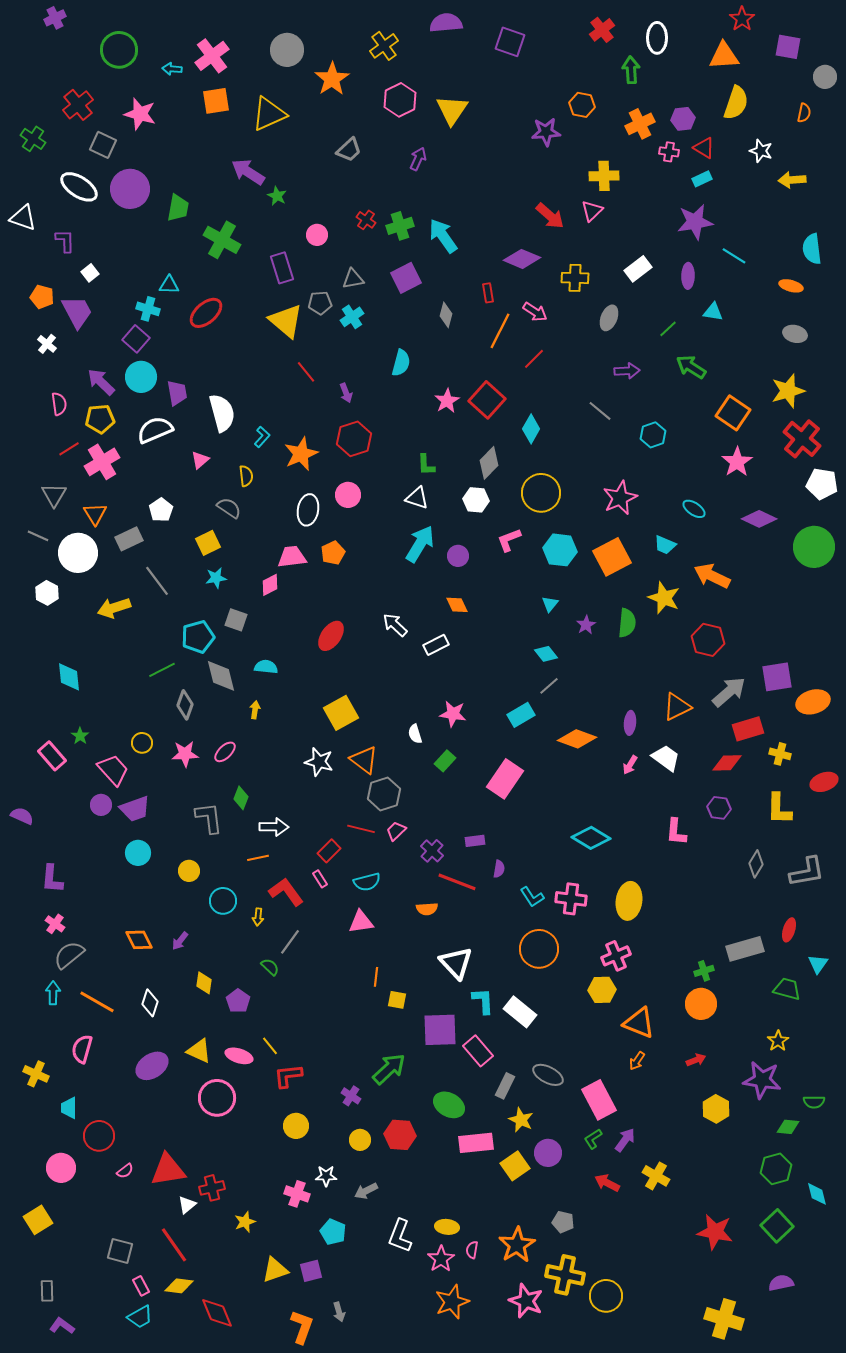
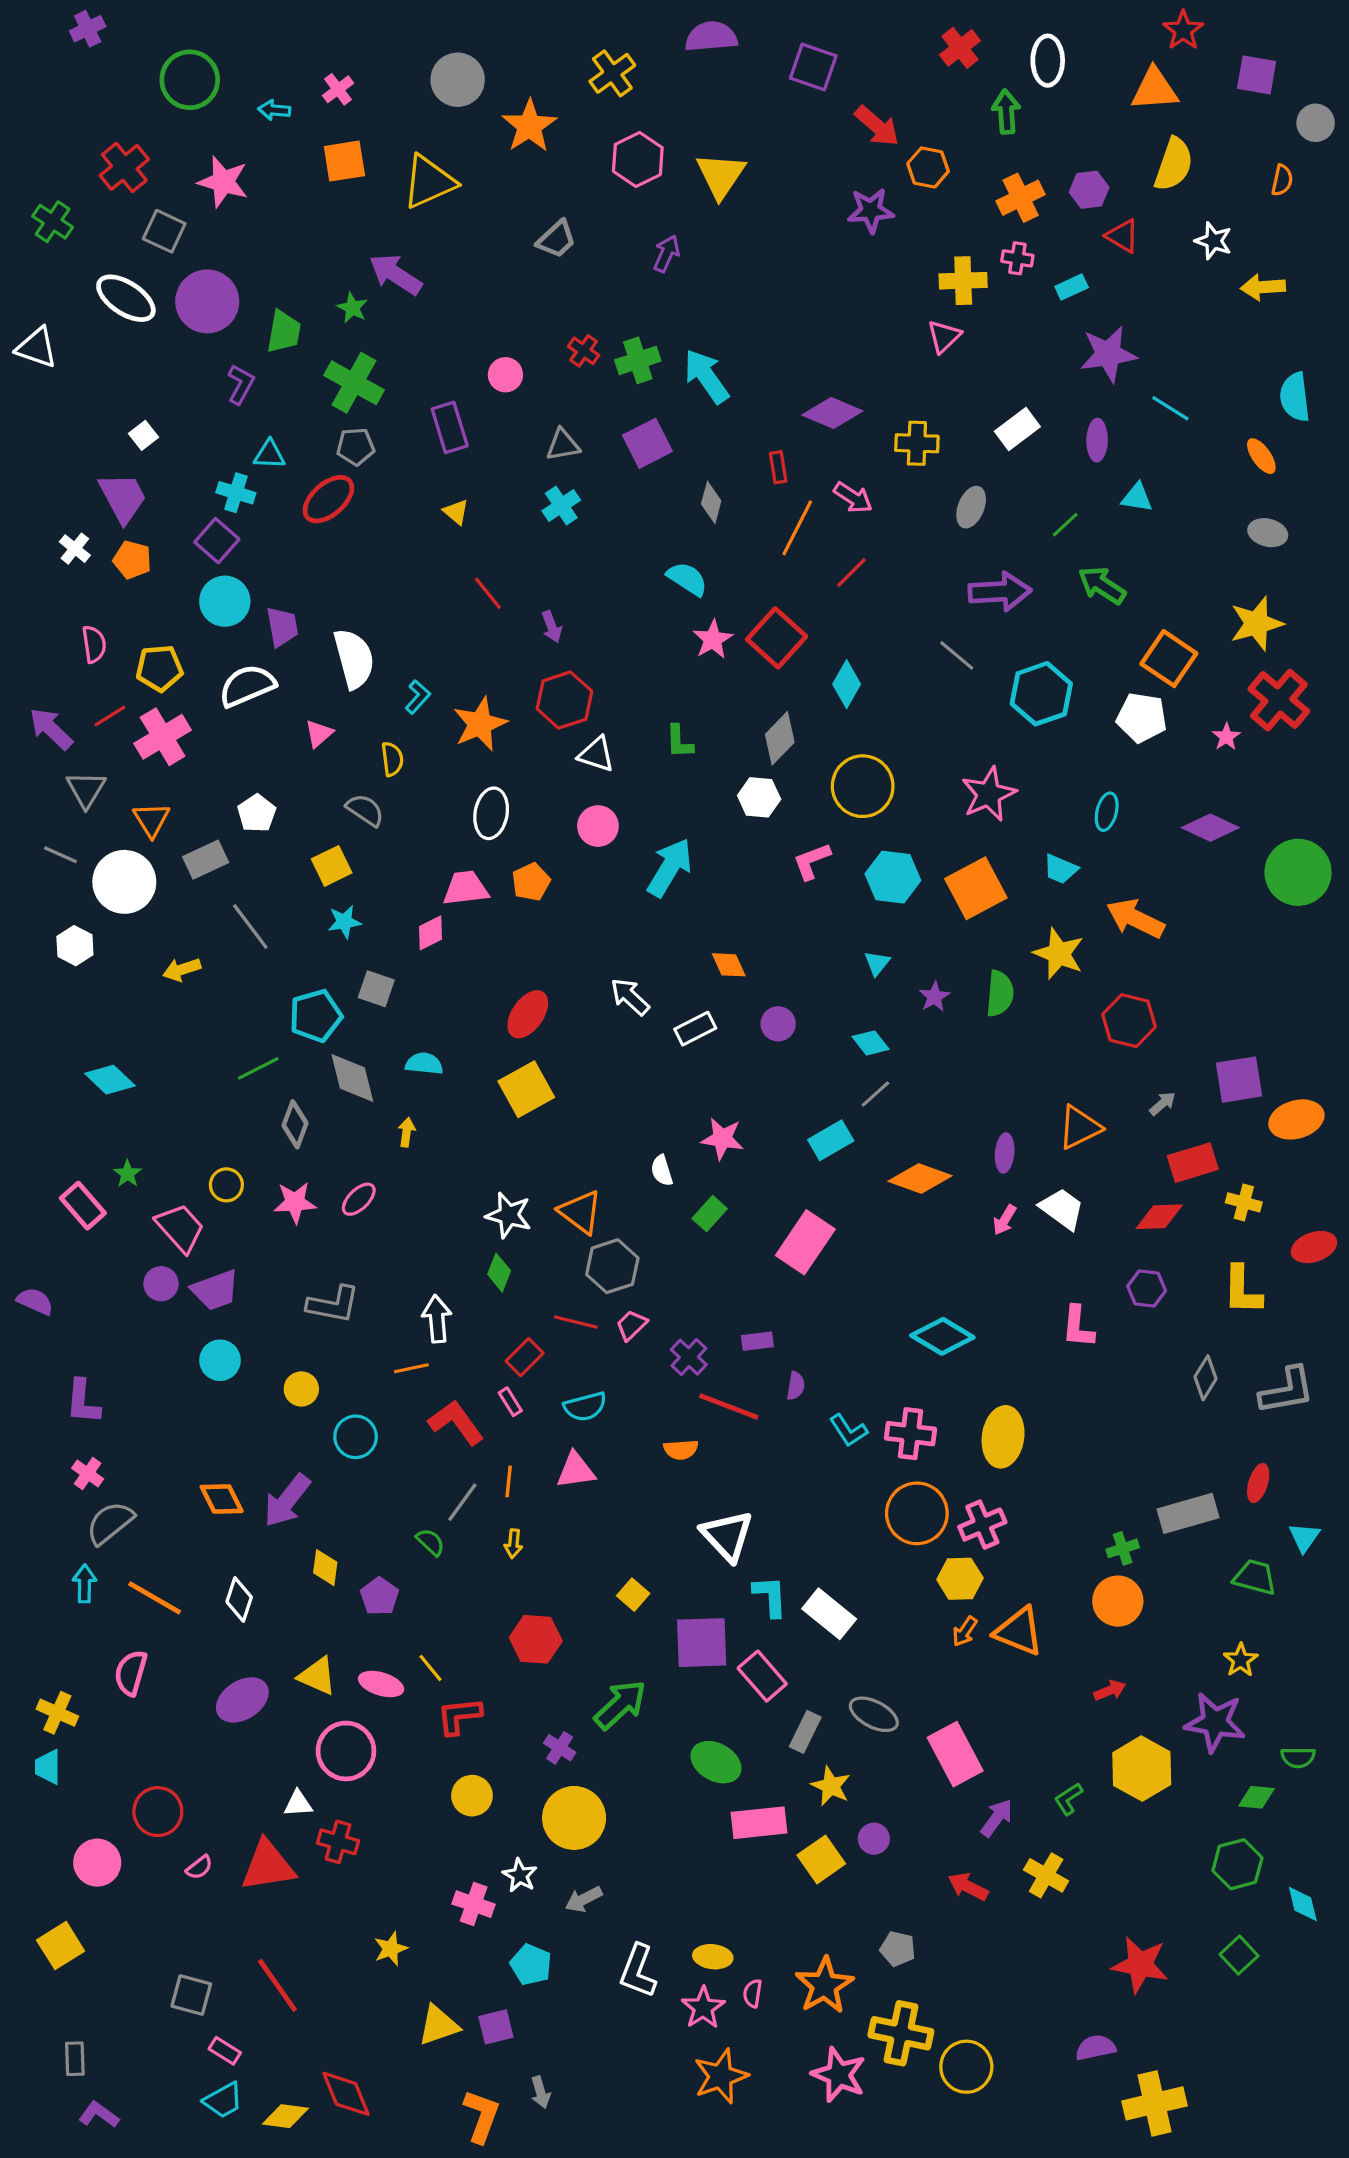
pink cross: (212, 56) -> (338, 89), size x0.6
pink cross: (669, 152) -> (1017, 258), moved
cyan rectangle: (702, 179) -> (1072, 287), moved
green star: (277, 196) -> (352, 308), moved
red arrow: (550, 216) -> (877, 126), moved
purple L-shape: (65, 241) -> (241, 384), moved, turned 30
orange ellipse: (791, 286) -> (1261, 456), turned 40
orange pentagon: (42, 297) -> (132, 560), moved
gray pentagon: (320, 303) -> (356, 447), moved
yellow triangle: (286, 321) -> (456, 512), size x0.5
cyan semicircle: (401, 363) -> (687, 579), moved, turned -72
purple arrow: (627, 371) -> (1000, 592), size x1.5
purple arrow: (101, 382) -> (51, 729), moved
cyan hexagon: (653, 435) -> (1041, 694), size x1.5
pink star: (737, 462) -> (1226, 737), moved, size x0.6
white pentagon: (822, 484) -> (1142, 718), moved
pink circle: (348, 495) -> (598, 826), moved
white triangle: (417, 498) -> (596, 754), moved
cyan ellipse: (694, 509) -> (1107, 812), turned 70
purple circle: (458, 556) -> (778, 1024), moved
yellow arrow: (114, 608) -> (182, 970), size x0.7
cyan diamond: (69, 677) -> (110, 1080), turned -40
gray arrow: (729, 692) -> (1162, 1104), size x0.5
yellow square: (341, 713) -> (526, 1089), moved
green diamond: (241, 798) -> (499, 1273), moved
gray L-shape: (209, 818) -> (333, 1304), turned 108
white arrow: (274, 827) -> (437, 1319), turned -96
yellow arrow: (258, 917) -> (513, 1544), moved
purple arrow: (180, 941) -> (287, 1501), size x1.8
orange circle: (539, 949) -> (917, 1513), moved
orange line: (376, 977) -> (509, 1481), moved
yellow square: (397, 1000) -> (633, 1595), turned 30
orange arrow: (637, 1061) -> (965, 1631), moved
cyan trapezoid: (69, 1108) -> (48, 1767), moved
yellow hexagon: (716, 1109) -> (1142, 1769), size x1.4
red hexagon: (400, 1135) -> (536, 1639), moved
green L-shape: (593, 1139) -> (1068, 1799), moved
yellow circle: (360, 1140) -> (574, 1818), size x1.8
purple circle: (548, 1153) -> (874, 1839), size x0.7
white star: (326, 1176) -> (520, 1875), turned 30
red cross: (212, 1188) -> (338, 1842), moved, turned 30
white triangle: (187, 1205) -> (298, 1804), moved, turned 36
green square: (777, 1226) -> (1239, 1955), size x0.7
purple semicircle: (781, 1283) -> (1096, 2048), moved
pink rectangle: (141, 1286) -> (225, 2051), turned -30
yellow diamond: (179, 1286) -> (285, 2116), moved
yellow cross: (724, 1319) -> (1155, 2103), turned -30

